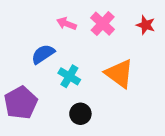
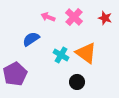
cyan cross: (69, 76) -> (61, 55), moved
black circle: (80, 114) -> (77, 82), moved

